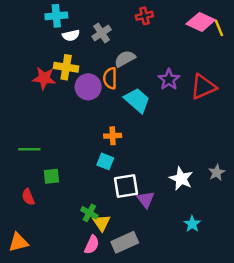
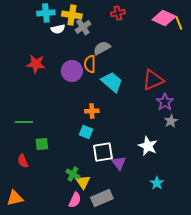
yellow cross: (66, 67) -> (72, 15), moved
purple star: (169, 79) -> (165, 102), moved
red triangle: (203, 87) -> (153, 80), moved
gray star: (217, 173) -> (171, 121), moved

